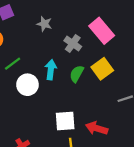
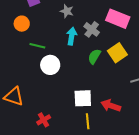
pink rectangle: (102, 31) -> (118, 19), turned -30
green line: (13, 64) -> (37, 46), turned 49
cyan arrow: (51, 70) -> (72, 36), moved

